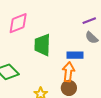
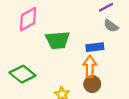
green trapezoid: (42, 45) -> (58, 40), turned -90

